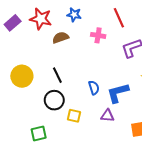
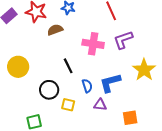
pink cross: (98, 35) -> (93, 44), moved, size x1.5
black line: (57, 75) -> (68, 66), moved
blue semicircle: (94, 88) -> (87, 86), moved

